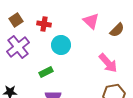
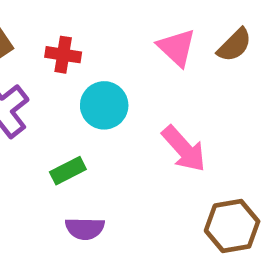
brown semicircle: (117, 30) -> (234, 45), moved
pink arrow: (108, 63) -> (184, 149), moved

